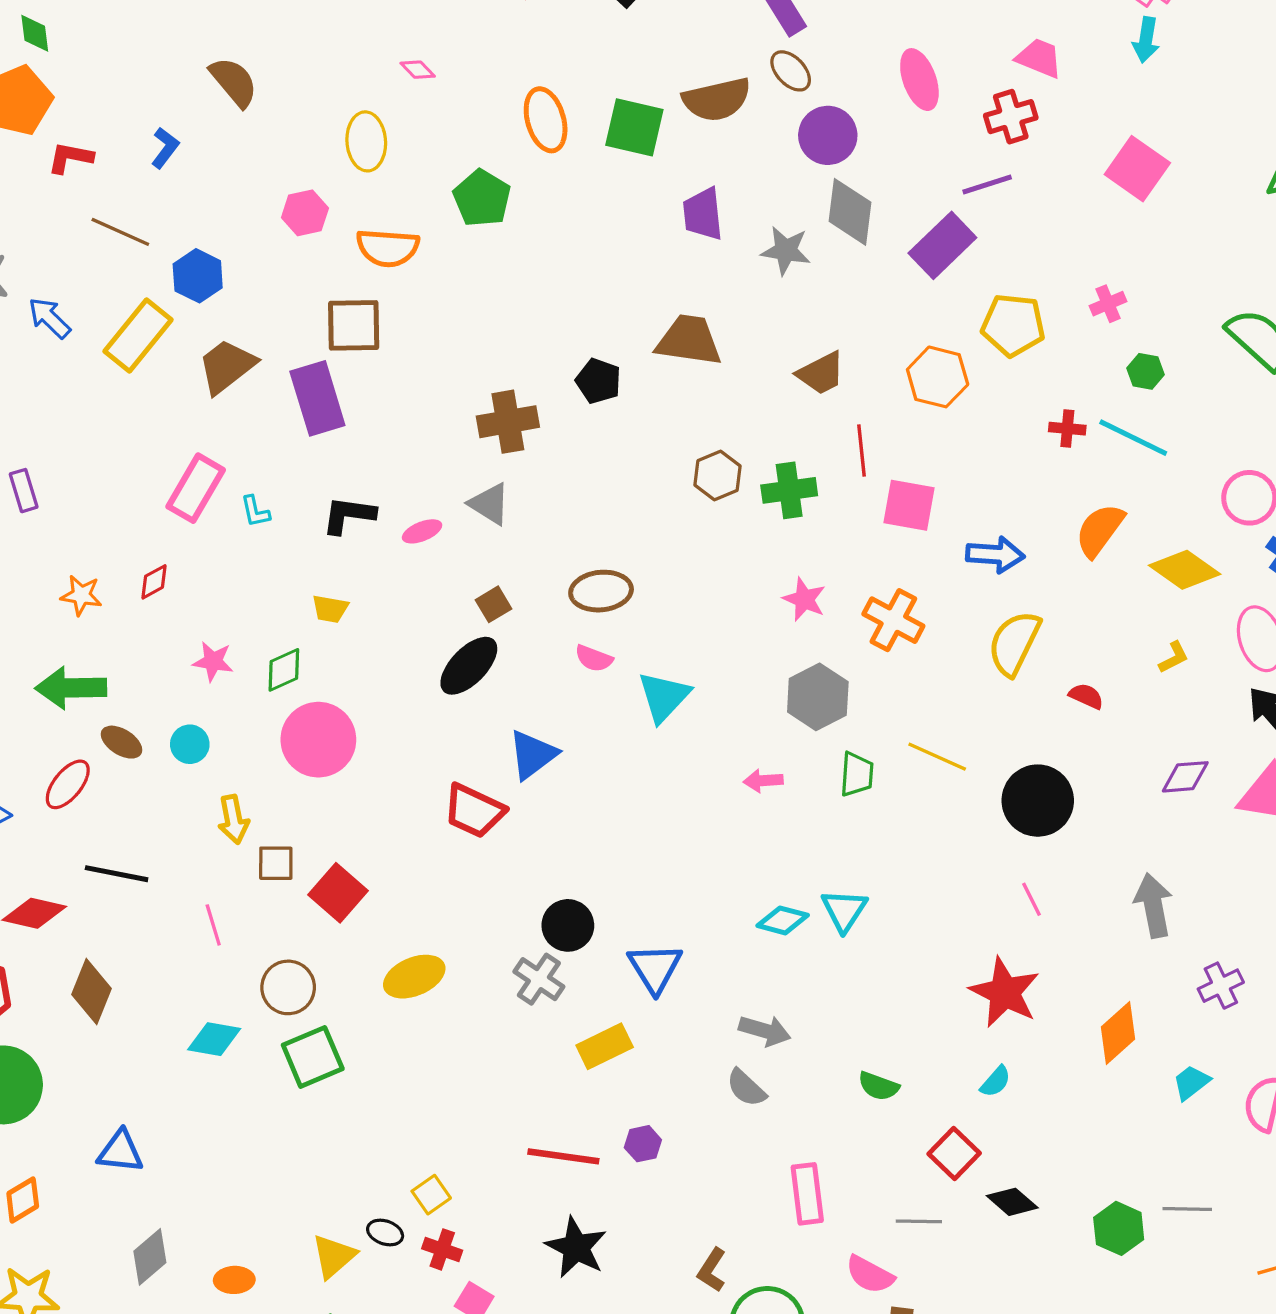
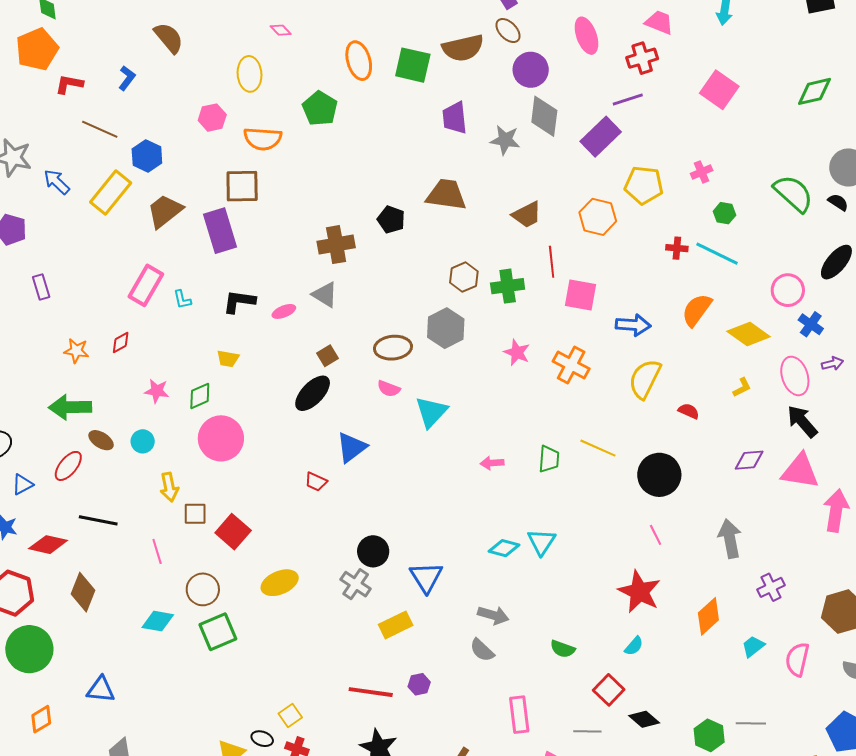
gray hexagon: (818, 697) -> (446, 328), moved
red trapezoid: (474, 811) -> (316, 482), size x0.6

